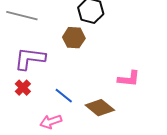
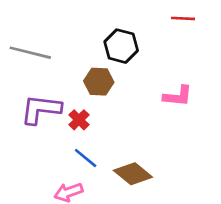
pink L-shape: (129, 79) -> (178, 96), moved
red cross: (23, 88) -> (79, 120), moved

